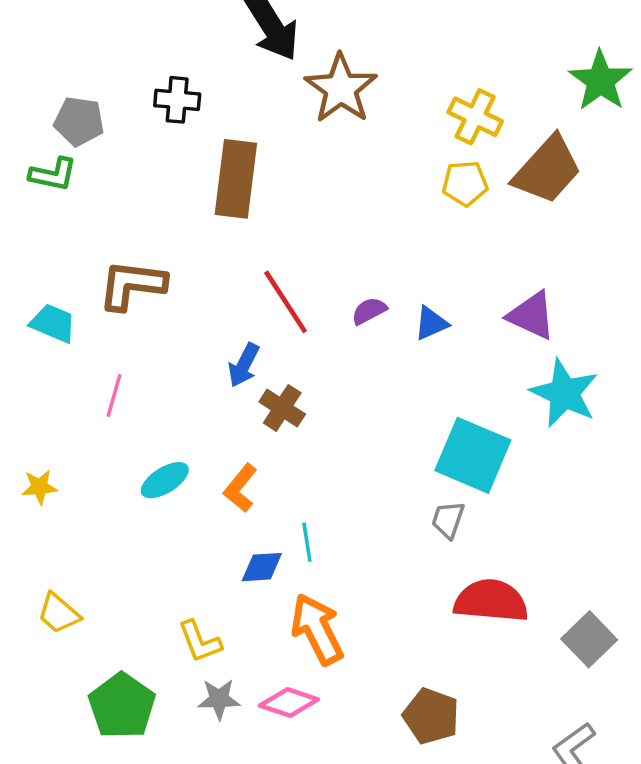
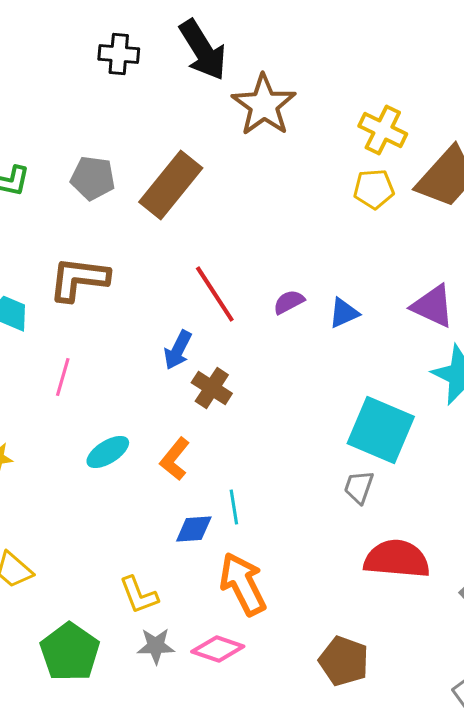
black cross: (177, 100) -> (119, 54), moved
gray pentagon: (79, 121) -> (93, 178), moved
brown rectangle: (236, 179) -> (171, 185), turned 32

